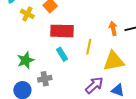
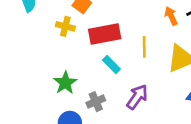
yellow cross: (27, 14) -> (65, 26), moved
purple arrow: (94, 85) -> (137, 97), moved

